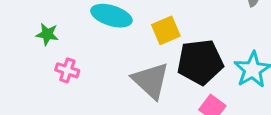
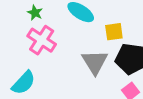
pink cross: (67, 70) -> (42, 40), size x1.8

